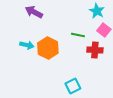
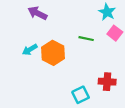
cyan arrow: (27, 45) -> (30, 50), turned 136
red cross: (95, 50) -> (107, 82), moved

